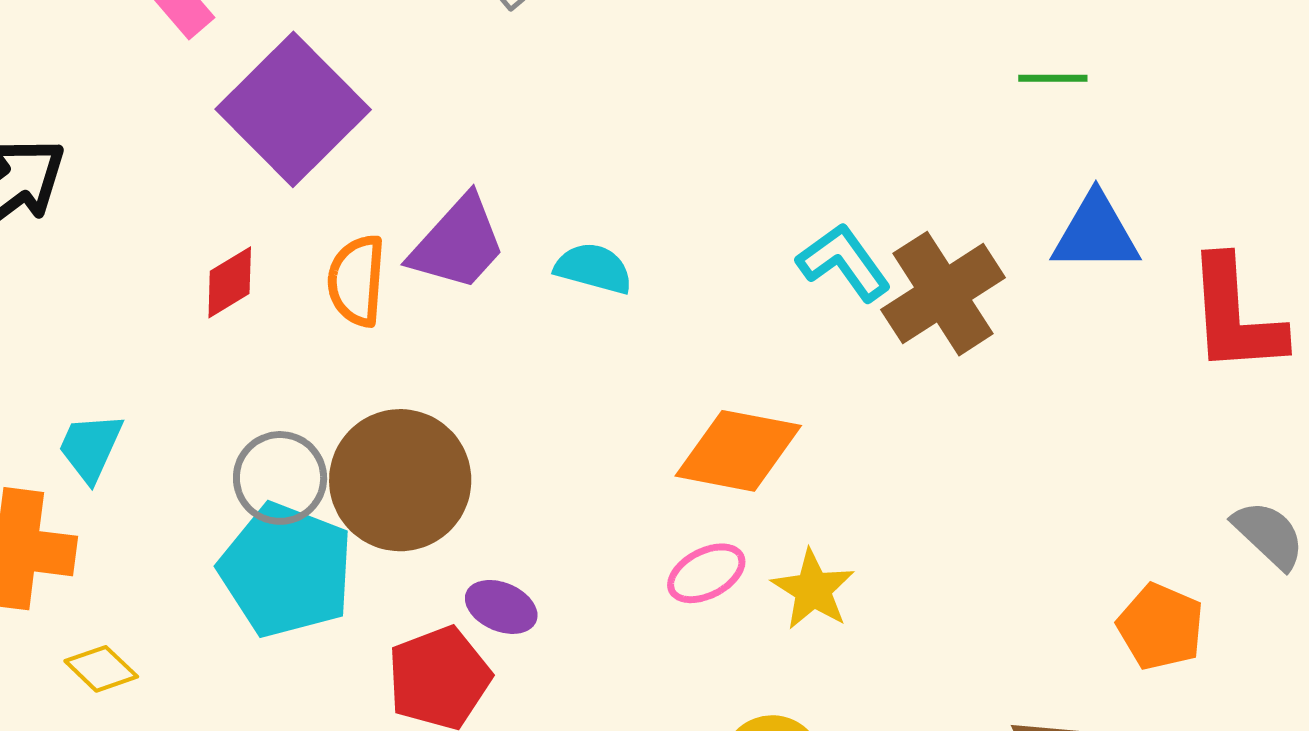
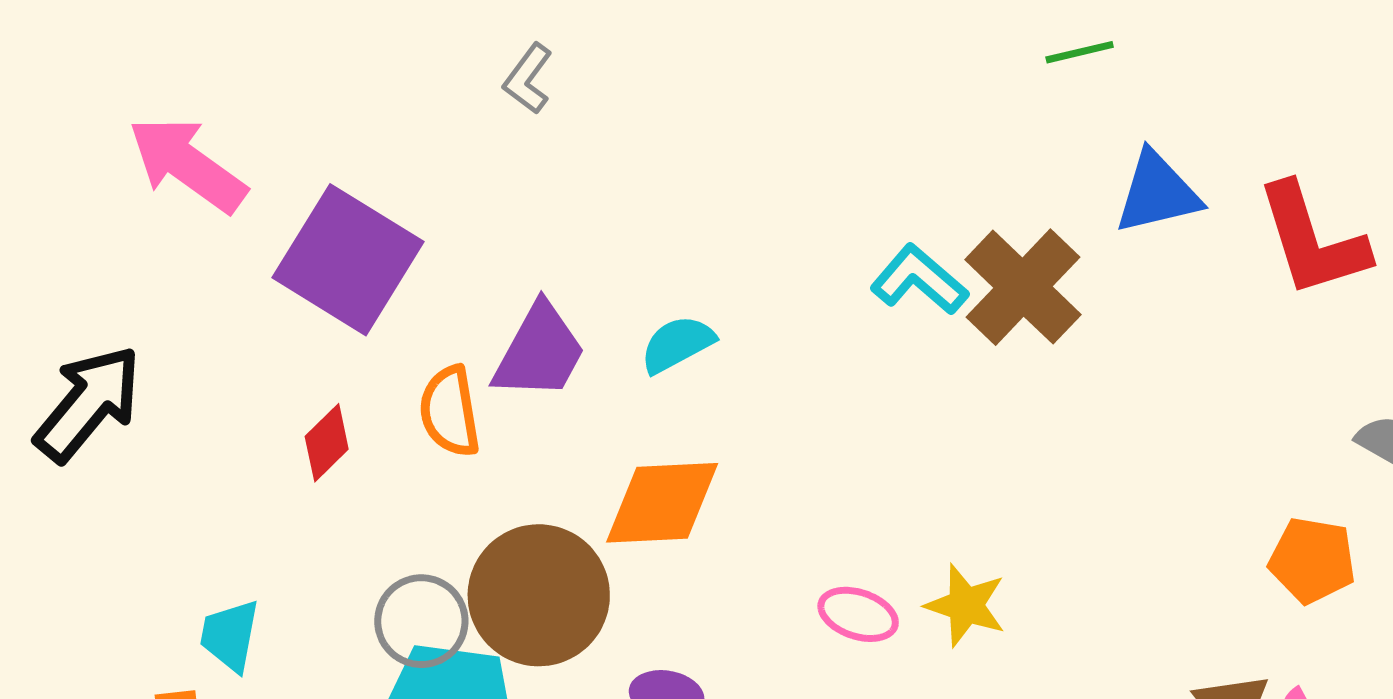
cyan semicircle: (594, 268) -> (677, 344), turned -30
orange diamond: (738, 451) -> (662, 503), moved
pink ellipse: (706, 573) -> (858, 614), turned 60

